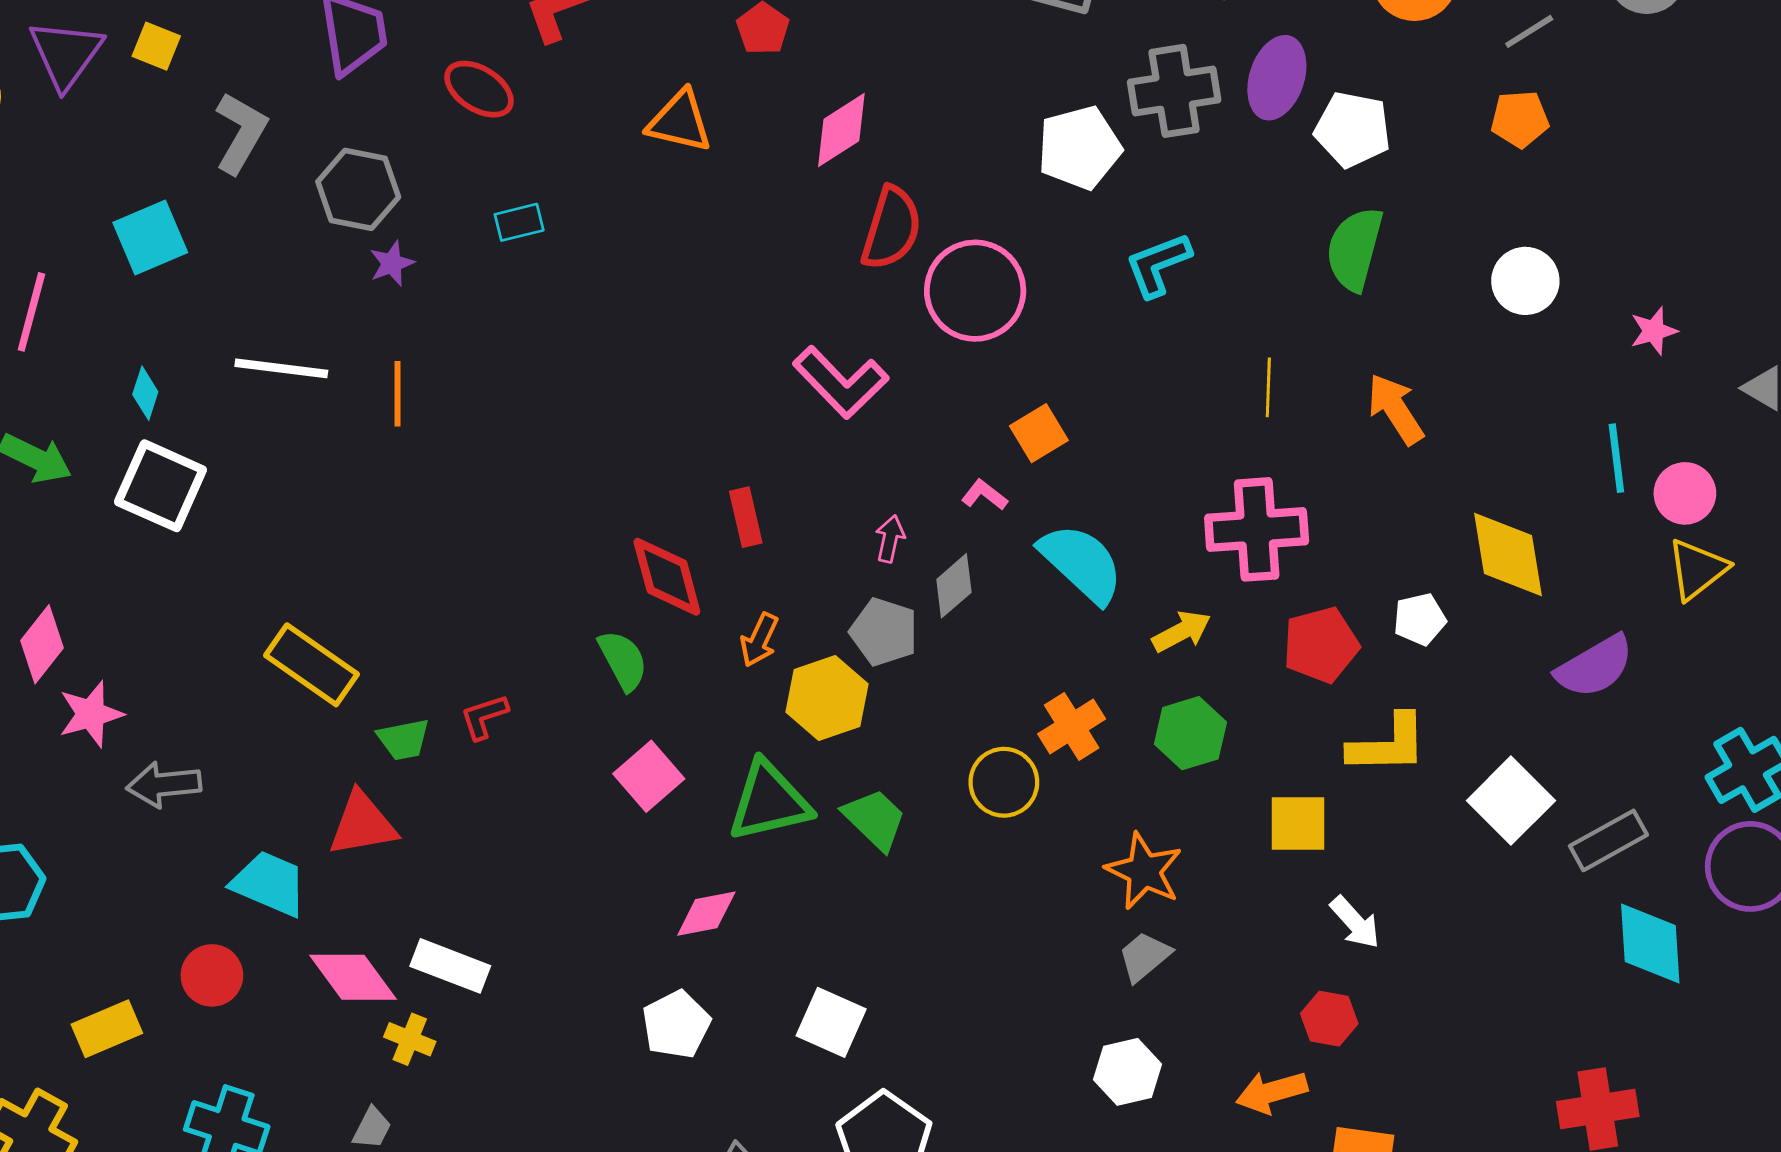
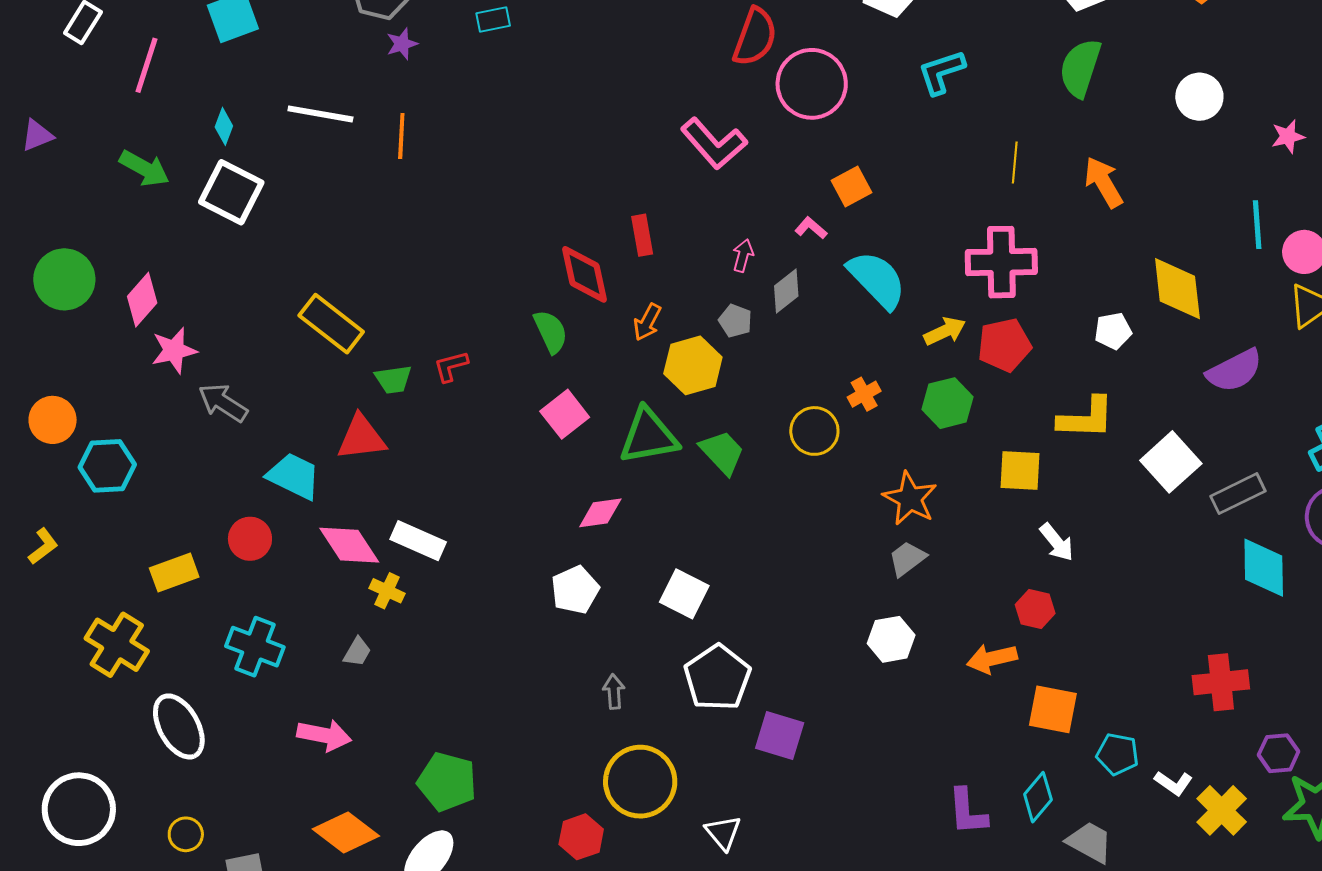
gray pentagon: (884, 632) -> (735, 321), size x0.7
red pentagon: (1321, 645) -> (1004, 345), moved
orange cross: (1072, 726) -> (864, 394), size x0.7
gray arrow: (164, 785) -> (223, 403), turned 36

